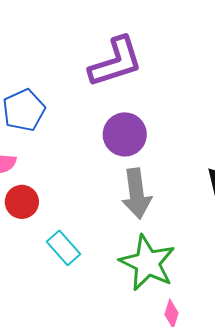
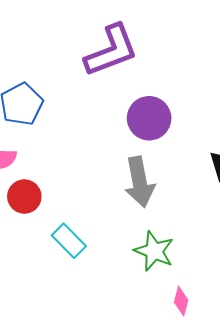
purple circle: (125, 134) -> (149, 118), moved
green star: (147, 263) -> (154, 251), size x0.7

